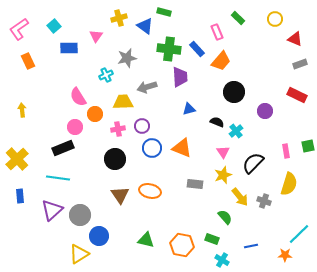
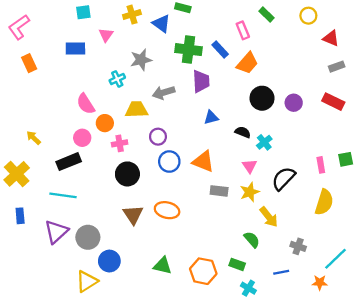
cyan square: (54, 26) -> (83, 12), moved, turned 32
yellow arrow: (22, 110) -> (34, 138), moved, turned -40
purple circle: (265, 111) -> (294, 103), moved
pink cross: (118, 129) -> (120, 143), moved
gray rectangle: (195, 184) -> (219, 191), moved
gray cross: (264, 201) -> (298, 246), moved

